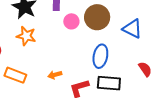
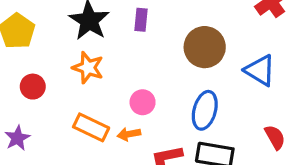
pink circle: (71, 21) -> (143, 102), moved
orange rectangle: (15, 75) -> (91, 127), moved

